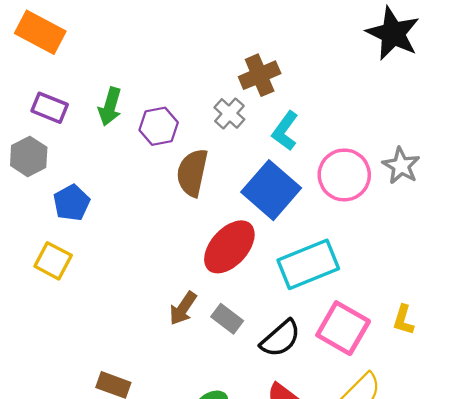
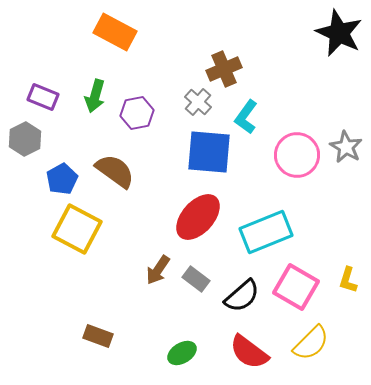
orange rectangle: (40, 32) -> (115, 32), moved
brown semicircle: (192, 173) -> (115, 171), moved, turned 114
blue square: (271, 190) -> (209, 152), moved, turned -36
yellow square: (53, 261) -> (77, 229), moved, size x1.5

